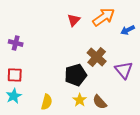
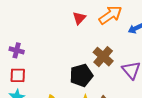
purple cross: (16, 43) -> (17, 50), moved

